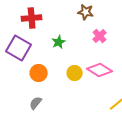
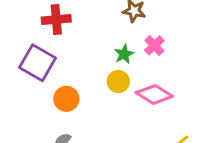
green star: (59, 42) -> (124, 54), moved
yellow circle: (75, 73) -> (118, 82), moved

